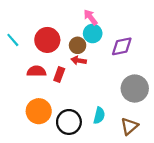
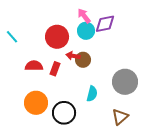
red circle: (47, 40) -> (57, 37), moved
brown circle: (78, 45) -> (83, 60), moved
purple diamond: (122, 46) -> (105, 24), moved
cyan semicircle: (99, 115) -> (92, 94), moved

